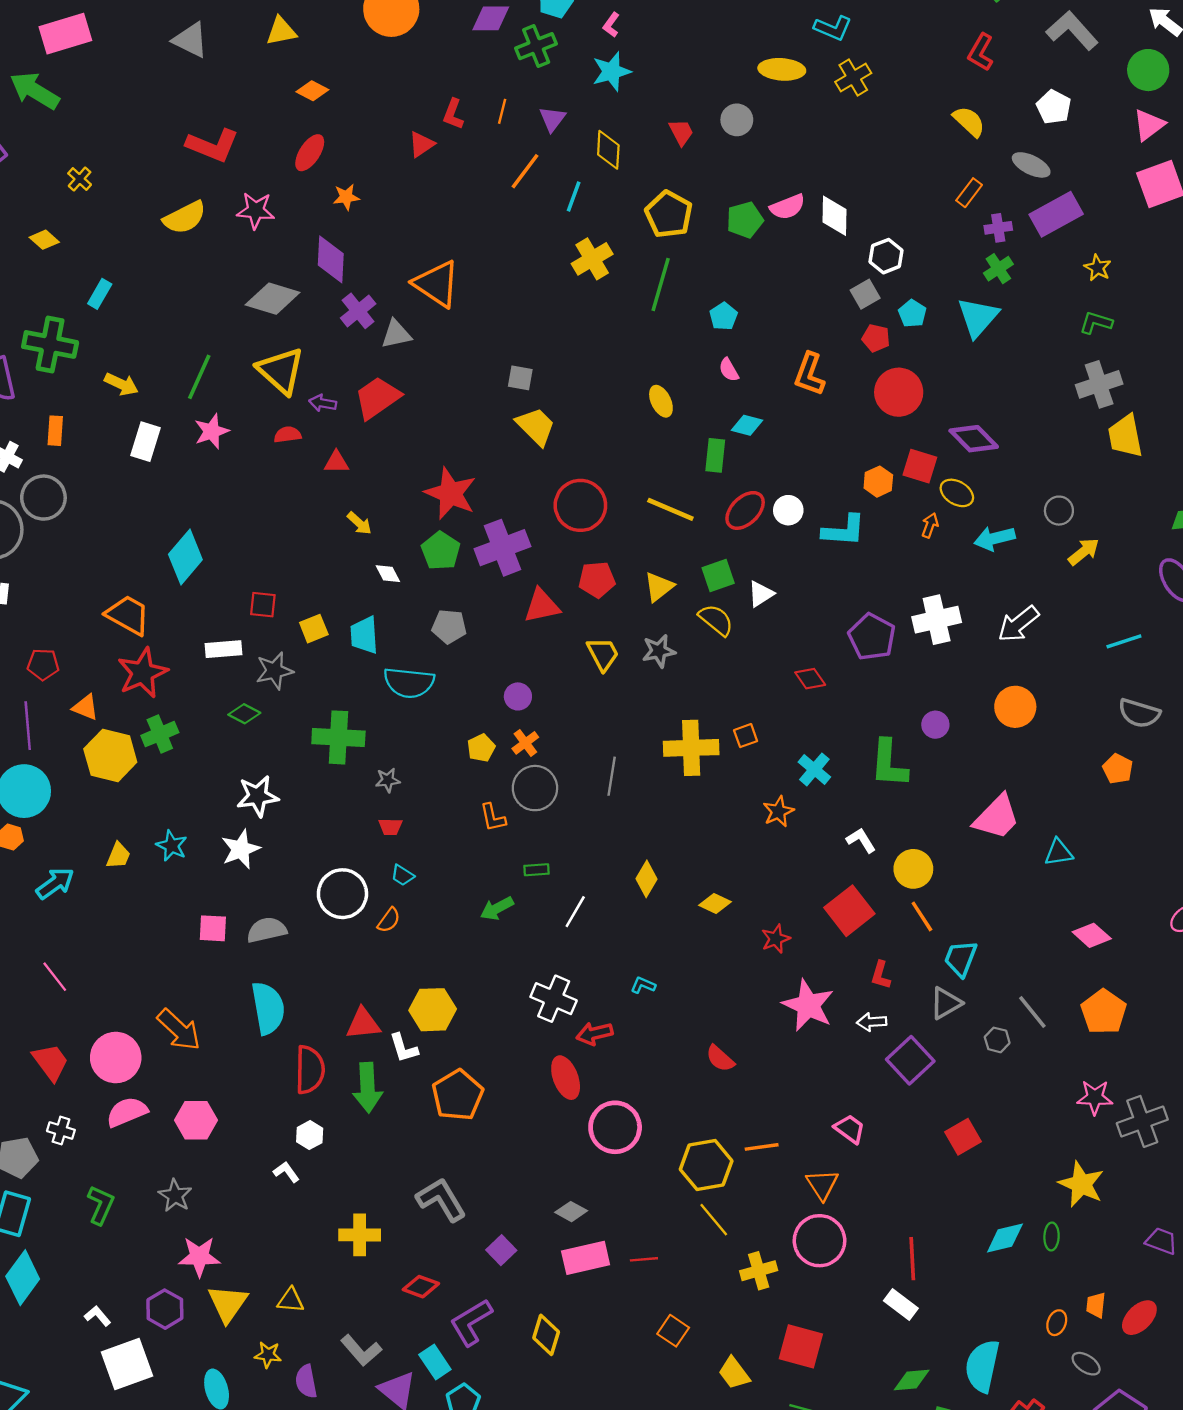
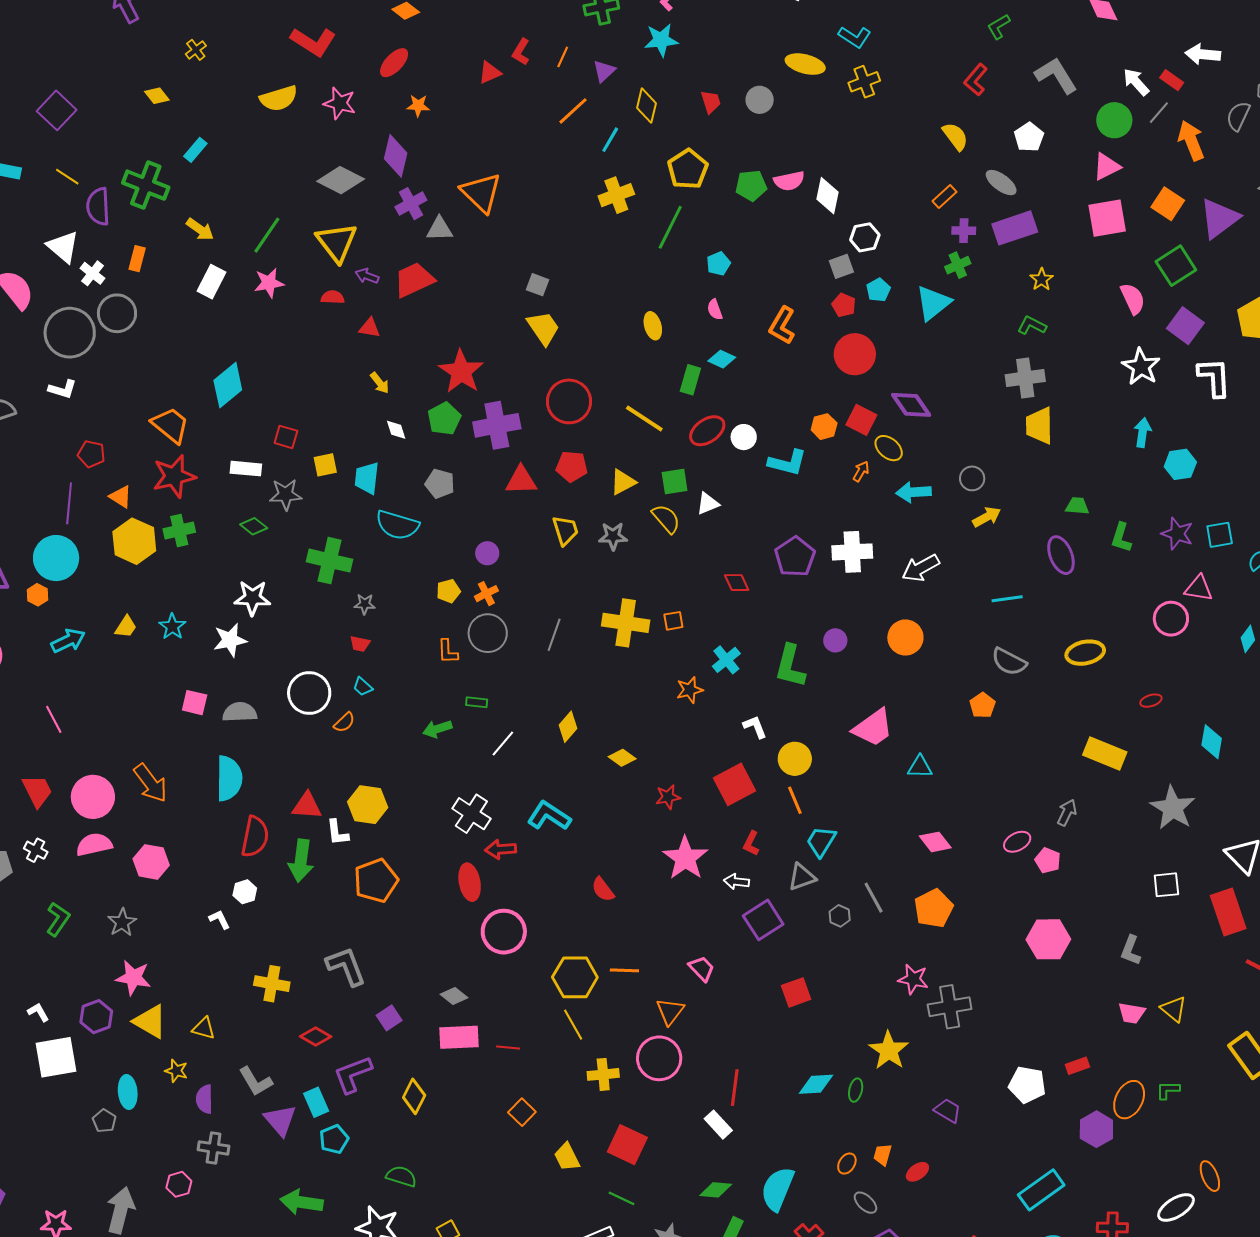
cyan L-shape: (643, 985) -> (549, 816), size x2.0
yellow triangle: (228, 1303) -> (150, 1021), turned -45
red ellipse: (1139, 1318) -> (917, 1172), size x0.7

